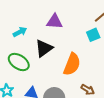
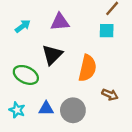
cyan arrow: (20, 32) -> (23, 26), moved
cyan square: (93, 35) -> (107, 31), turned 32

